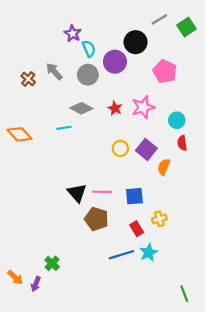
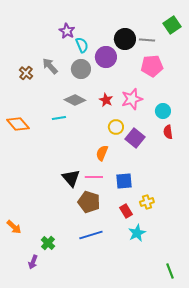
gray line: (159, 19) -> (147, 40), moved, turned 35
pink pentagon: (165, 71) -> (152, 66), turned -30
yellow circle: (120, 148) -> (116, 127), moved
orange semicircle: (164, 167) -> (102, 153), moved
blue line: (121, 255) -> (91, 235), moved
orange arrow: (15, 277) -> (14, 227), moved

